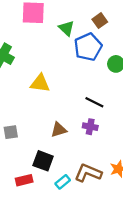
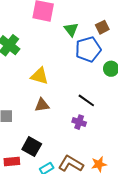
brown triangle: (59, 130) -> (42, 105), moved

